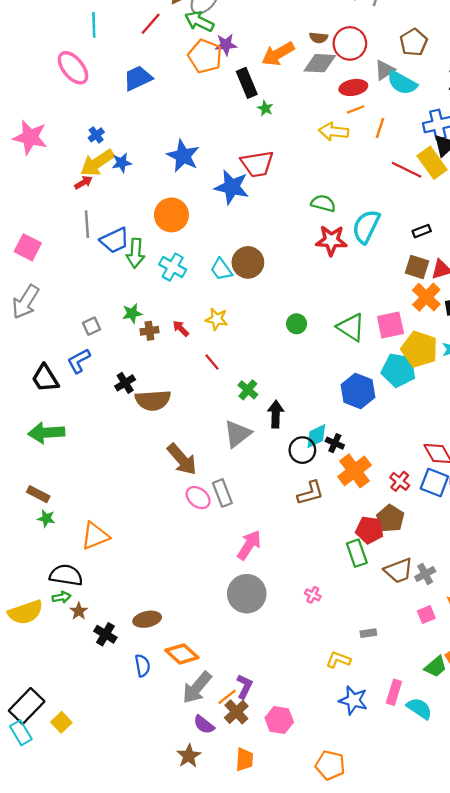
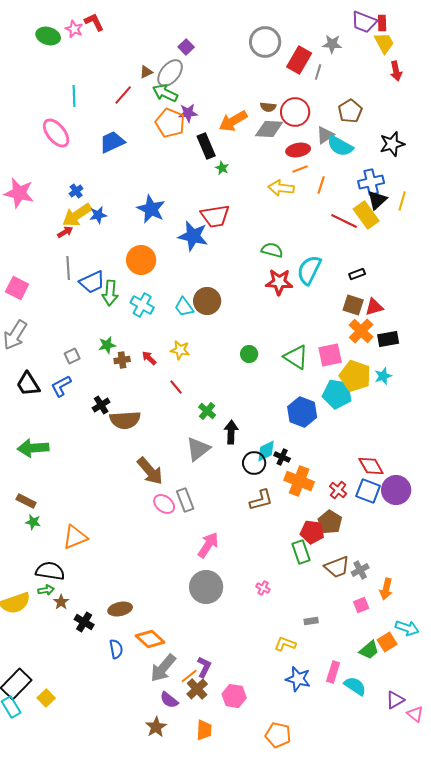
black trapezoid: (45, 378) -> (28, 384), moved
orange cross: (354, 471) -> (299, 481), turned -32

